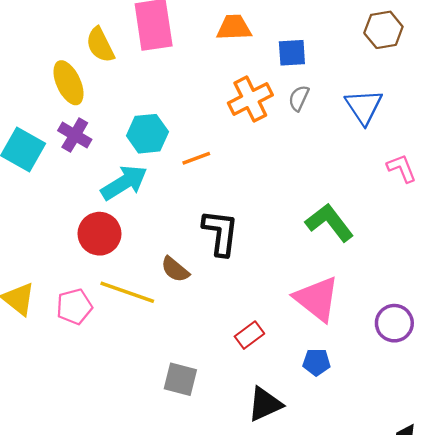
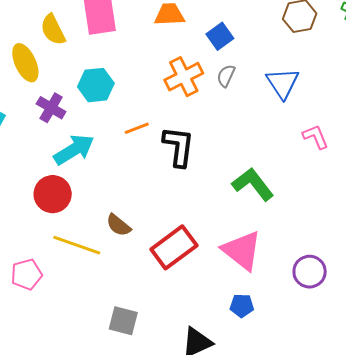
blue square: (292, 53) -> (220, 36), turned -32
cyan hexagon: (147, 134) -> (96, 85), moved
purple cross: (75, 135) -> (51, 108), moved
black L-shape: (220, 233) -> (179, 146), moved
pink pentagon: (74, 307) -> (27, 274), moved
red rectangle: (249, 335) -> (174, 247), moved, size x1.8

